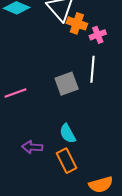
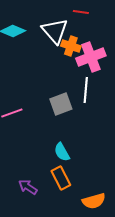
pink cross: (98, 35) -> (91, 57), size x1.8
purple arrow: (32, 147) -> (28, 187), moved, turned 30

